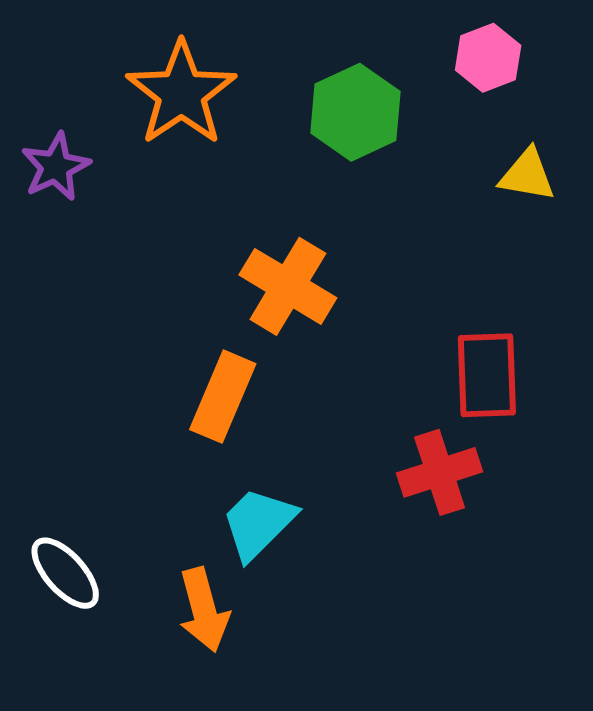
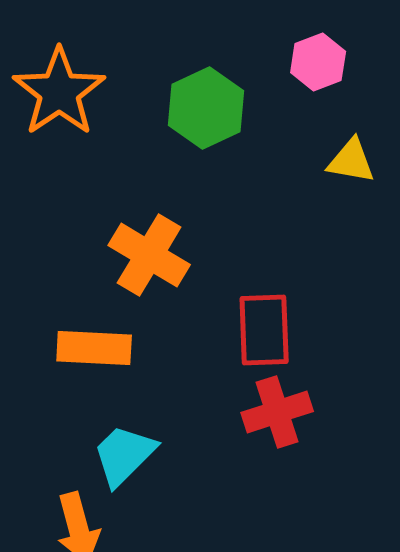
red rectangle: (487, 375) -> (264, 330), moved
orange rectangle: (223, 397) -> (94, 348), turned 70

